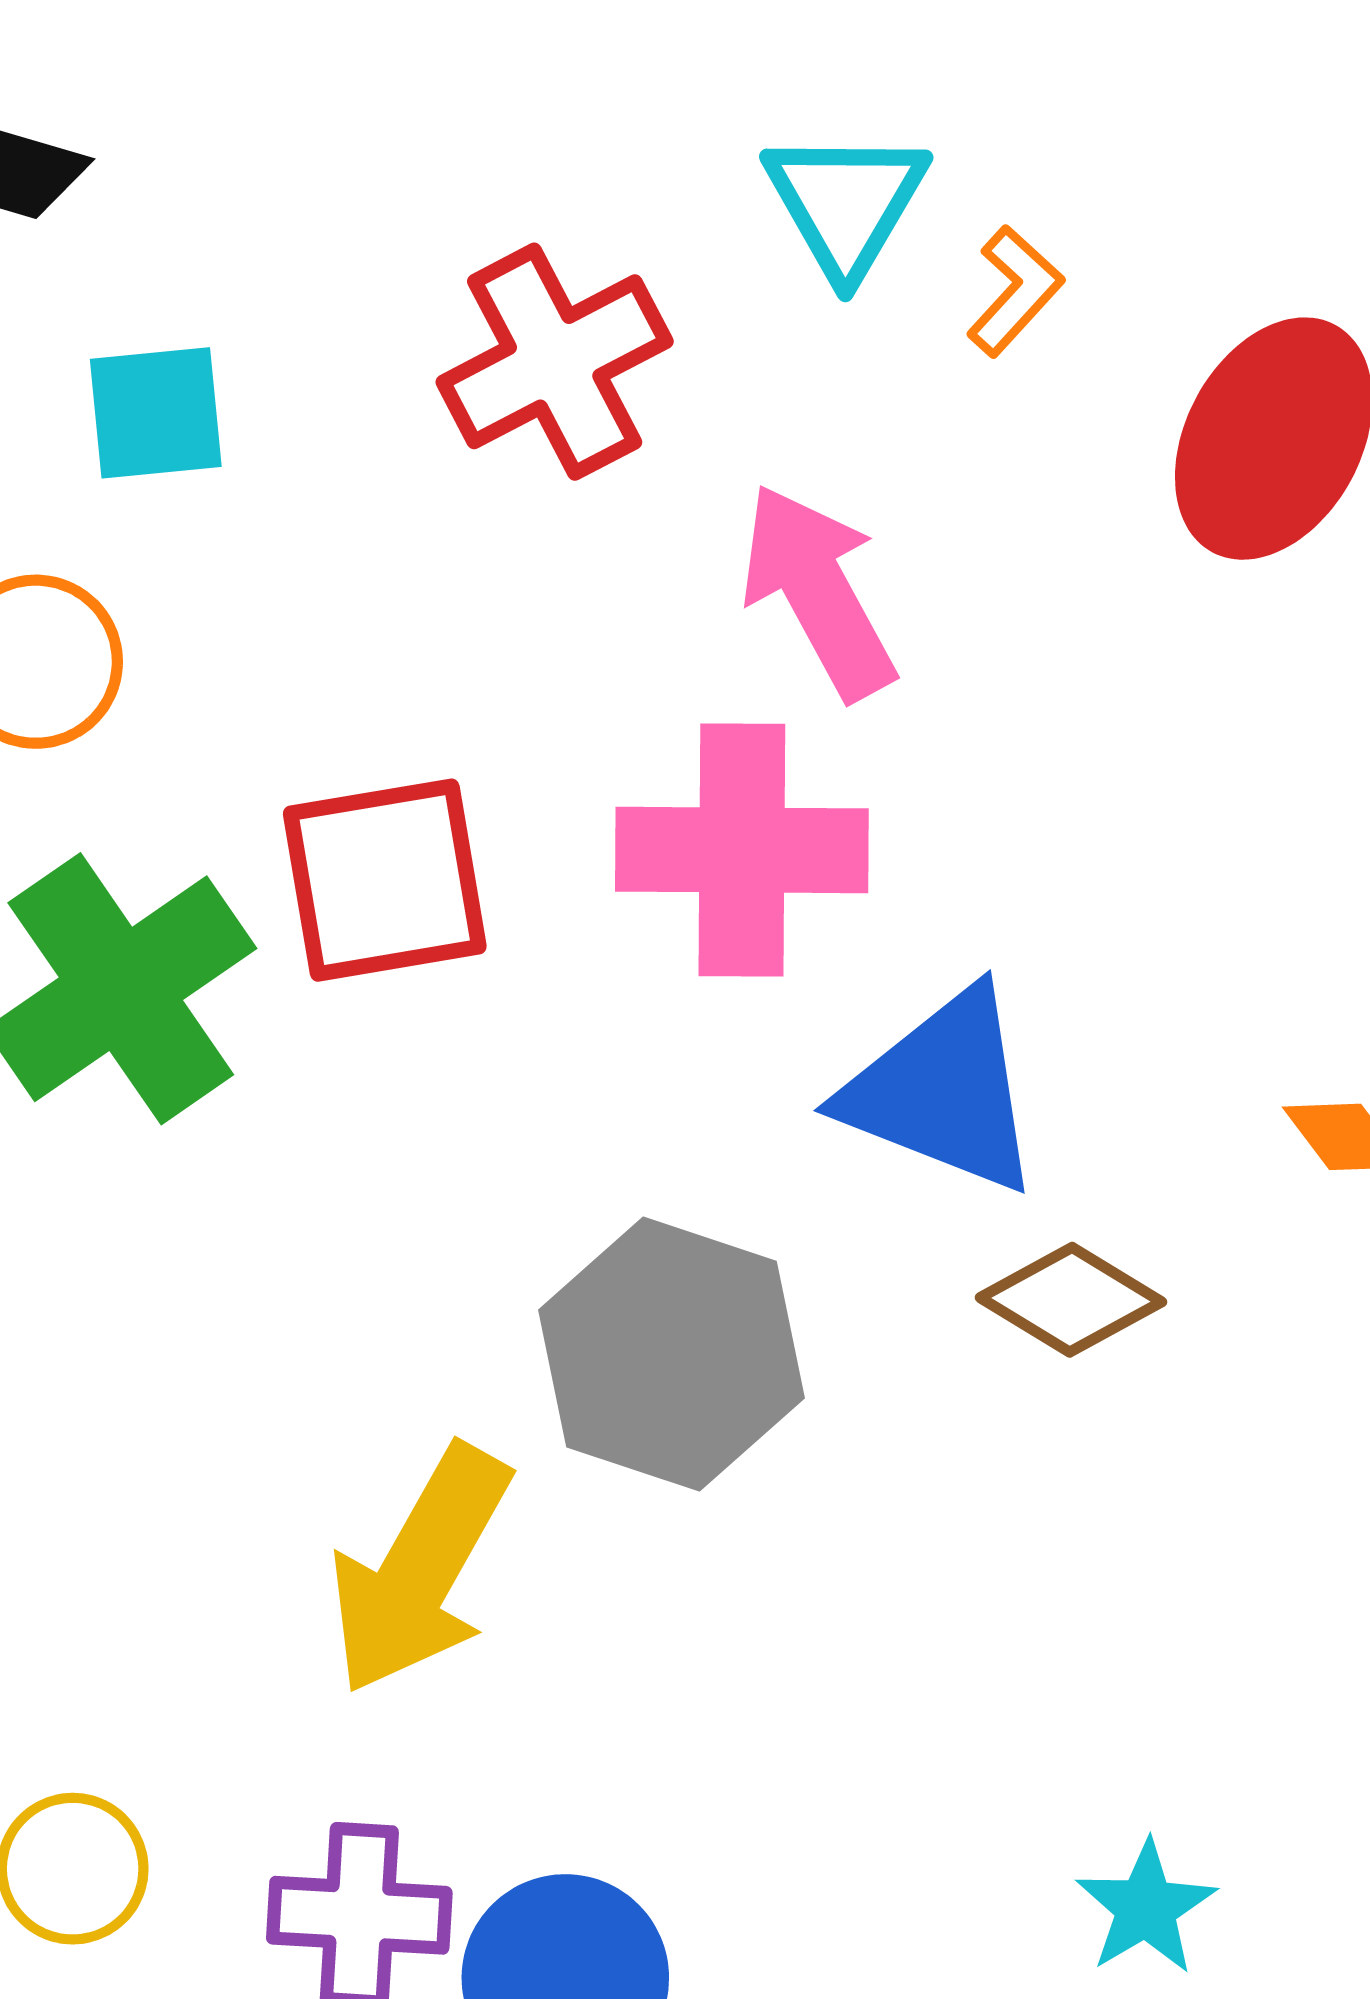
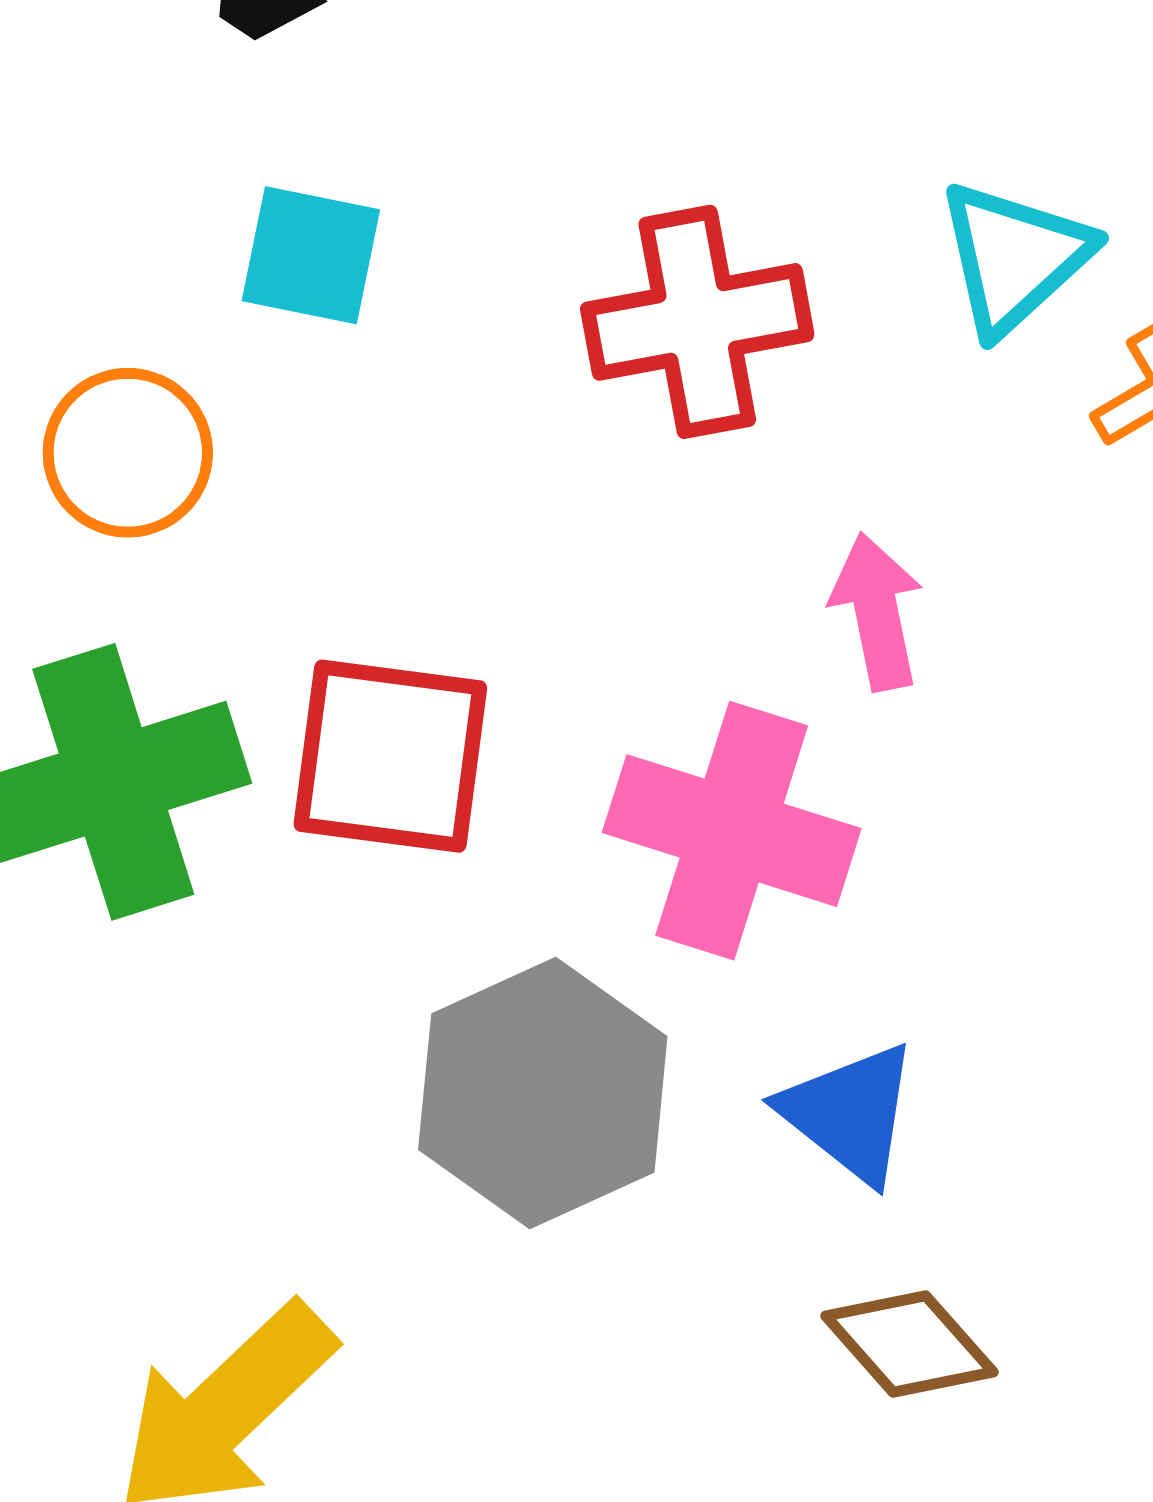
pink arrow: (818, 591) -> (877, 612), size x0.7
blue triangle: (943, 1091) -> (850, 1113), size x0.7
gray hexagon: (671, 1354) -> (543, 1093), moved

